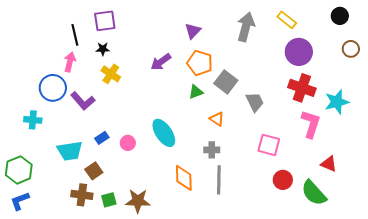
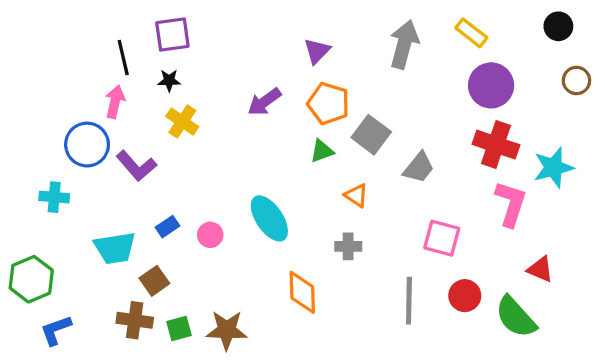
gray trapezoid: (255, 102) -> (419, 168), turned 65
gray line: (219, 180) -> (409, 301), moved
blue L-shape: (20, 201) -> (56, 330), moved

